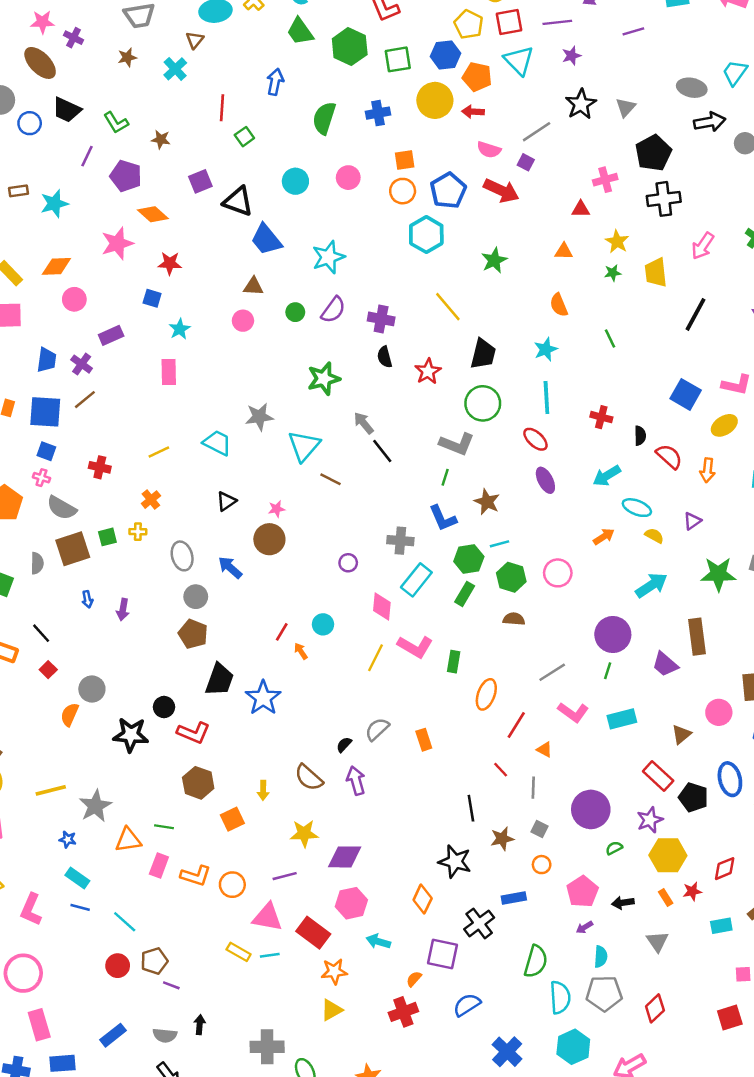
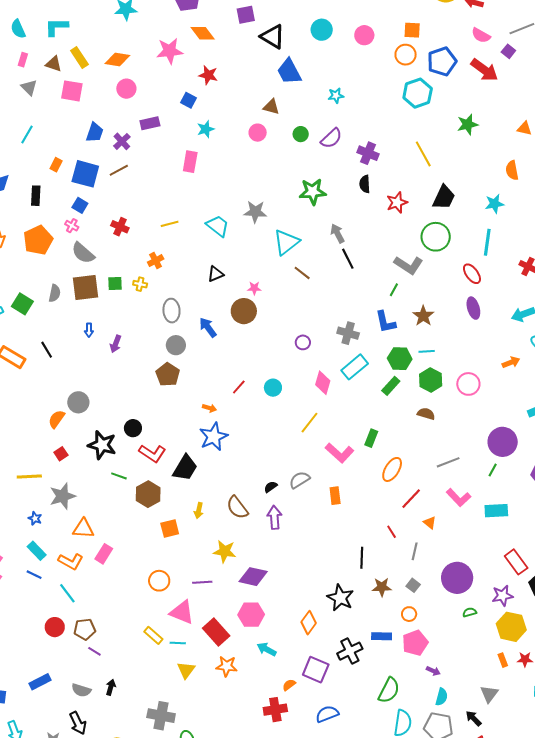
cyan star: (328, 257) -> (336, 96), size x0.6
pink L-shape: (415, 647) -> (340, 453), moved
orange arrow: (301, 651) -> (209, 408), moved, turned 128
red square: (48, 670) -> (61, 454), moved
black trapezoid: (219, 680) -> (185, 468), moved
green line: (164, 827) -> (119, 476), moved
orange L-shape: (196, 876) -> (71, 561), moved
pink pentagon: (582, 892) -> (415, 643), moved
black arrow: (623, 903) -> (474, 718), moved, turned 42
purple arrow: (584, 927) -> (433, 671), turned -136
yellow triangle: (332, 1010) -> (186, 670), moved, turned -36

